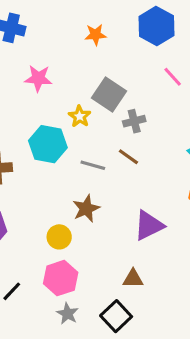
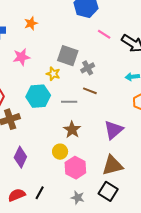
orange star: (96, 35) -> (31, 23), moved
pink hexagon: (61, 278) -> (75, 168), moved
brown triangle: (133, 279) -> (112, 165), size x1.6

